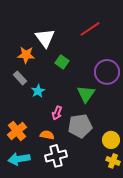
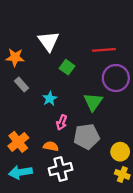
red line: (90, 29) -> (104, 50), moved, turned 30
orange star: (26, 55) -> (15, 57), moved
cyan star: (38, 91) -> (50, 99), moved

